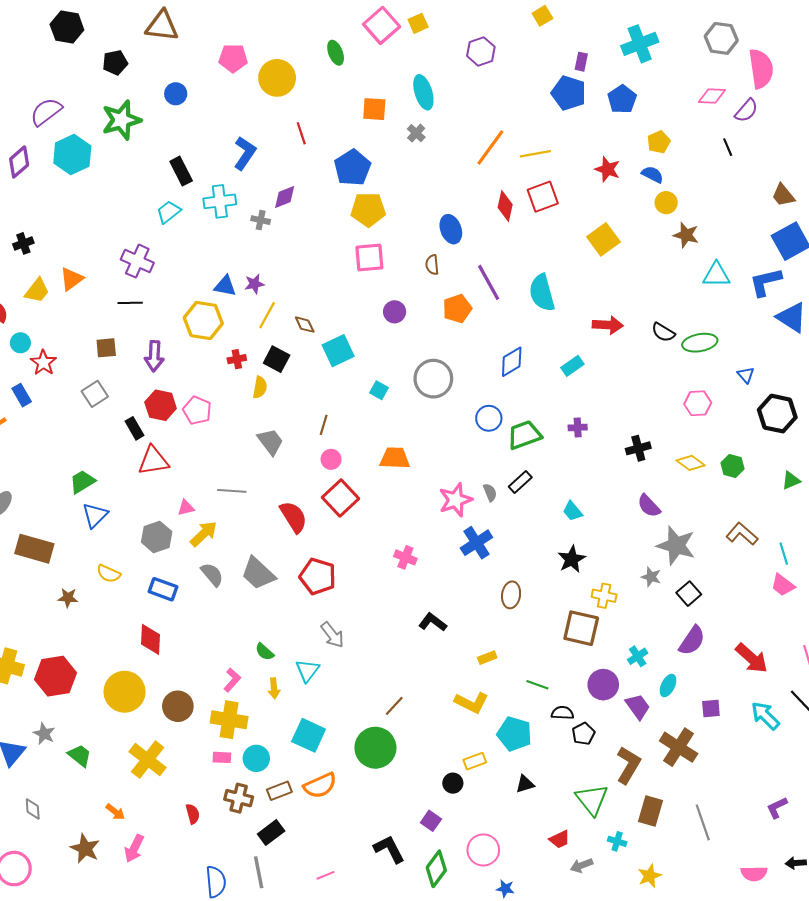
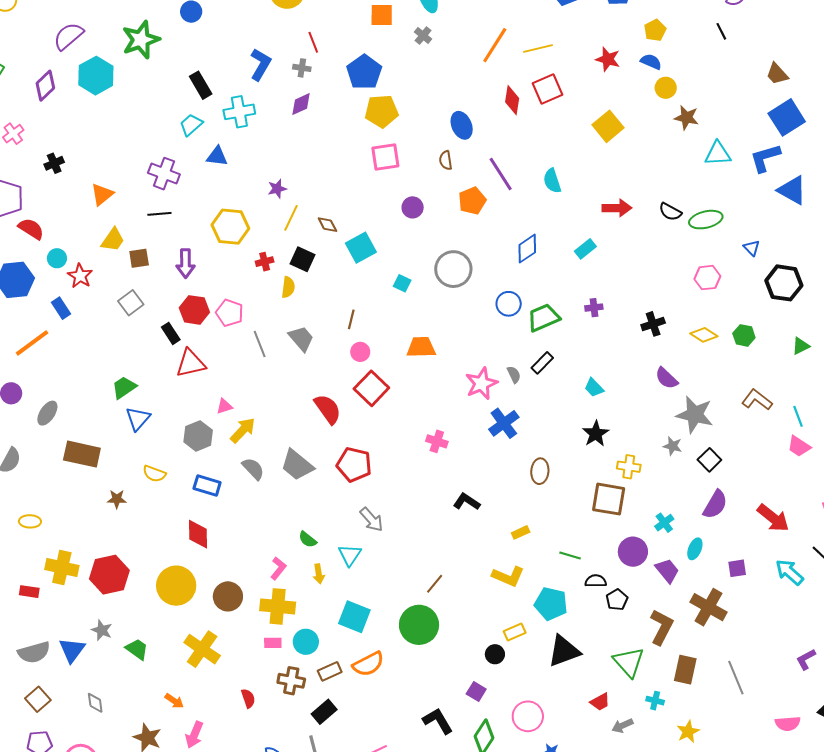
gray cross: (261, 220) -> (302, 68), moved
blue triangle: (225, 286) -> (217, 156), moved
yellow trapezoid: (37, 291) -> (113, 240), moved
cyan semicircle: (542, 293) -> (552, 181), size x0.7
gray line: (232, 491) -> (260, 344), moved, turned 68
black triangle: (525, 784) -> (564, 651), size x1.8

